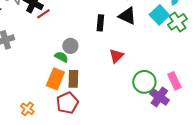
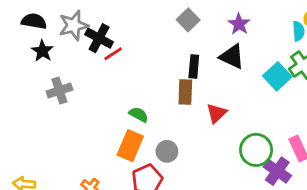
cyan square: (159, 15) -> (277, 76), moved
gray circle: (70, 46) -> (167, 151), moved
brown rectangle: (73, 79) -> (185, 92), moved

